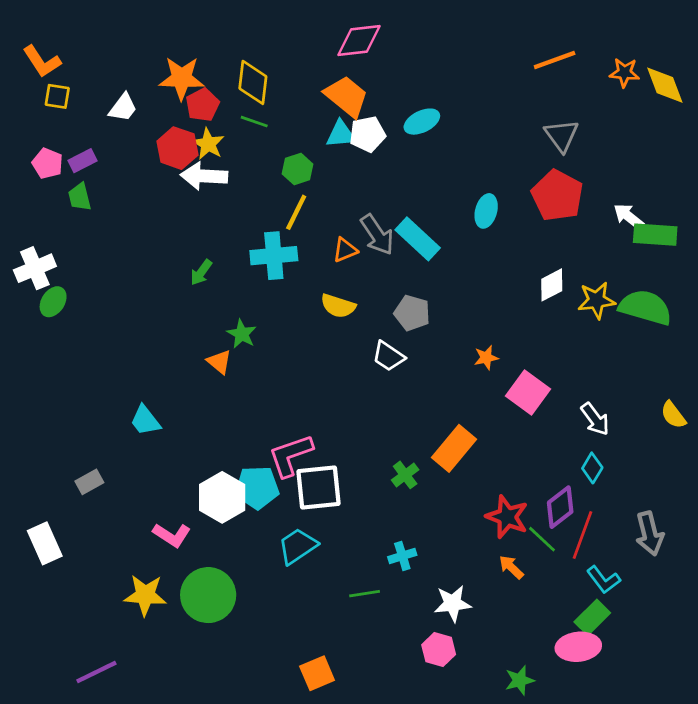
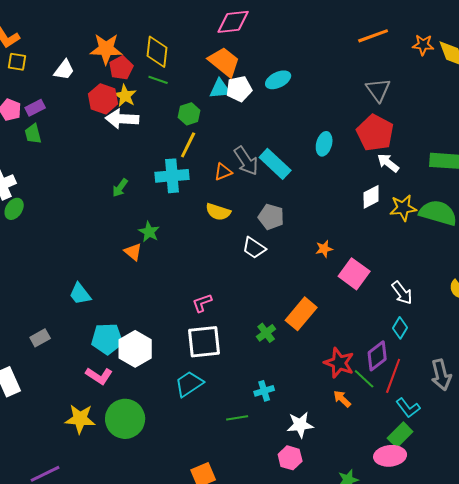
white arrow: (629, 217) -> (388, 163), moved
pink L-shape: (291, 455) -> (202, 303), moved, size x0.6
cyan pentagon: (257, 488) -> (107, 339), moved

